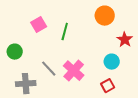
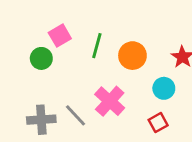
orange circle: (105, 16) -> (132, 56), moved
green circle: (15, 52) -> (41, 58), moved
gray line: (49, 69) -> (76, 115), moved

